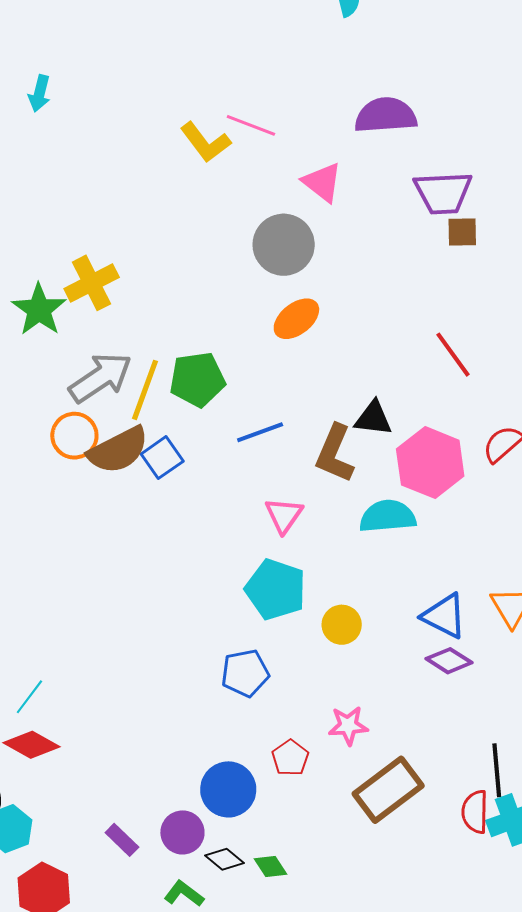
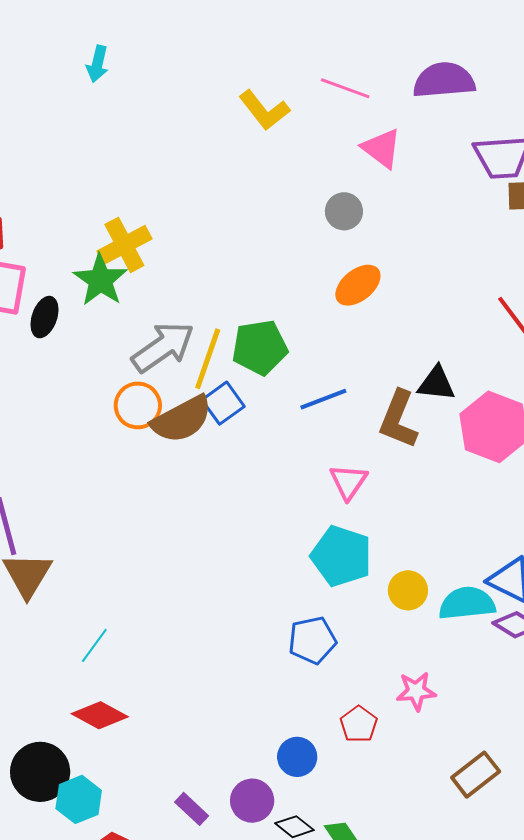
pink line: (251, 125) -> (345, 88), moved
gray circle: (284, 245) -> (344, 211), size x0.6
yellow cross: (92, 283) -> (124, 245), moved
blue square: (162, 458) -> (223, 403), moved
cyan semicircle: (388, 516) -> (467, 603), moved
cyan line: (29, 697) -> (94, 645), moved
blue circle: (228, 789) -> (297, 757), size x0.7
brown rectangle: (388, 790) -> (476, 775), moved, size x0.7

